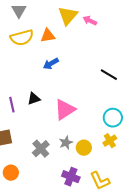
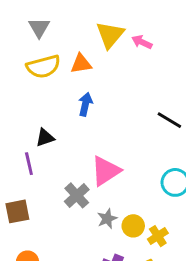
blue arrow: (51, 64) -> (85, 104), turned 133
black triangle: (34, 99) -> (45, 138), moved
yellow cross: (110, 141) -> (158, 236), moved
gray cross: (41, 149) -> (77, 195), moved

